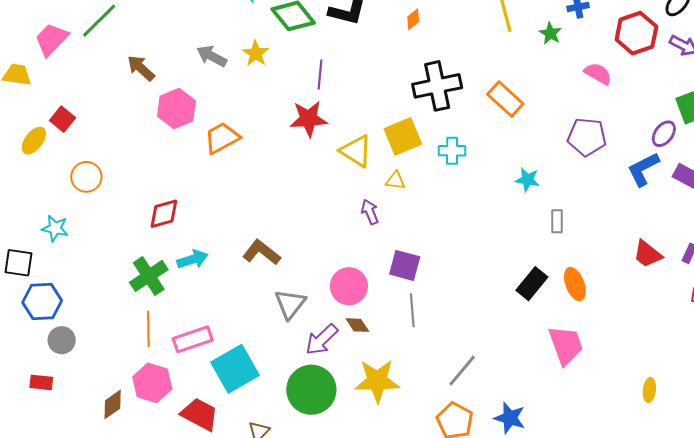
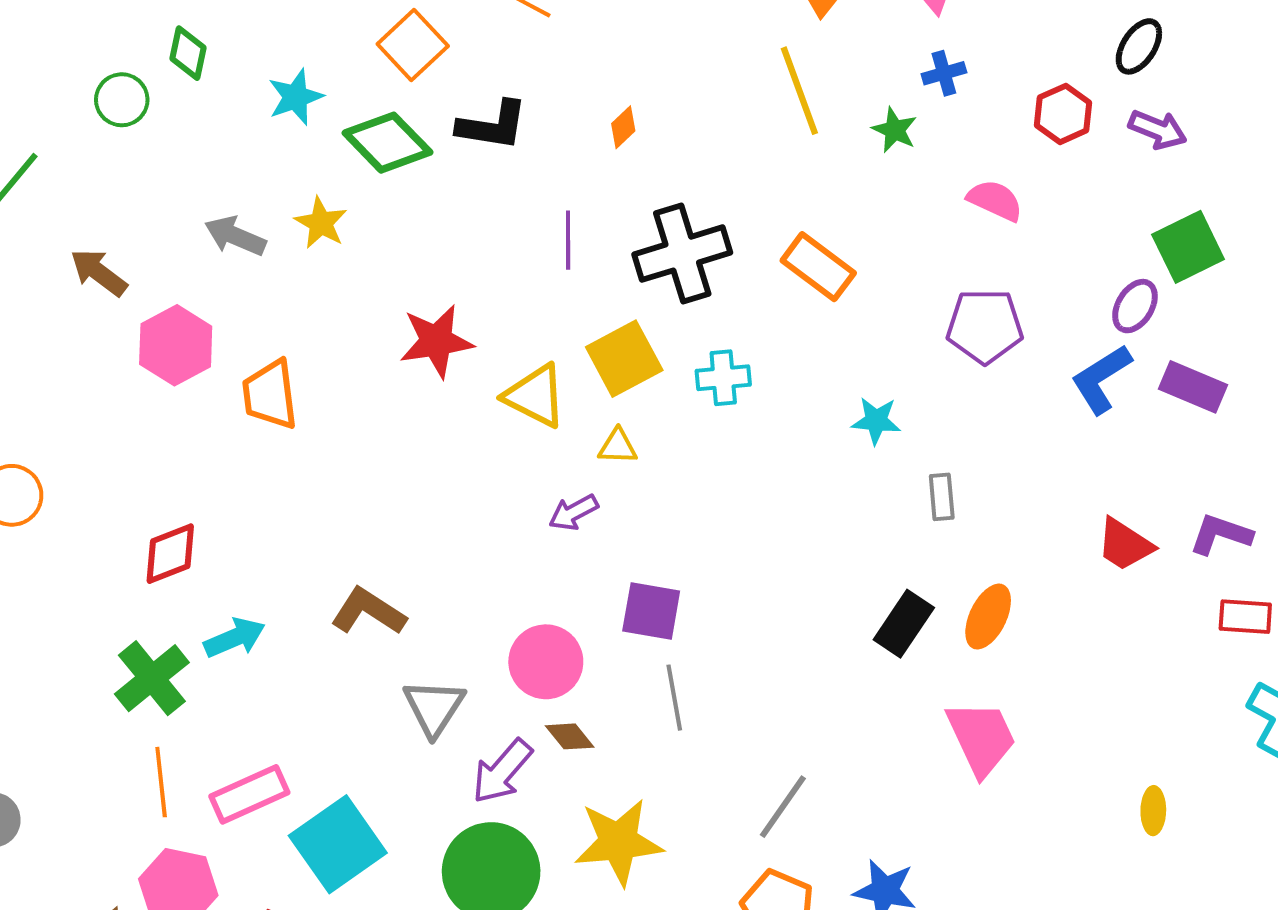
red hexagon: (636, 33) -> (1063, 114), size x0.7
purple line: (320, 75) -> (568, 240), moved
orange trapezoid: (222, 138) -> (270, 395), turned -63
purple arrow: (370, 212) -> (573, 512), turned -90
orange ellipse: (575, 284) -> (988, 617), turned 52

